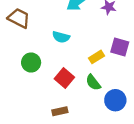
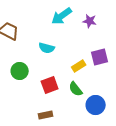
purple square: (120, 47) -> (100, 57), turned -30
red square: (64, 78) -> (50, 85), turned 30

